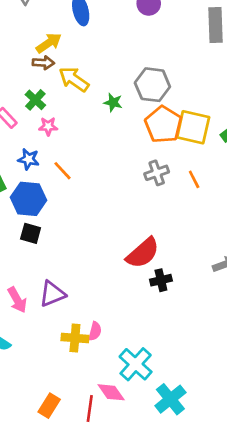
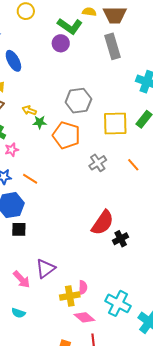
yellow arrow: (74, 79) -> (29, 110), moved, size x0.6
green star: (113, 102) -> (40, 122), moved
orange pentagon: (163, 125) -> (66, 135), moved
orange line: (194, 179) -> (133, 165), moved
pink diamond: (111, 392) -> (84, 317), moved

